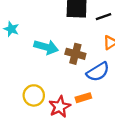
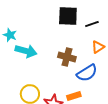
cyan arrow: (46, 47) -> (26, 51), moved

